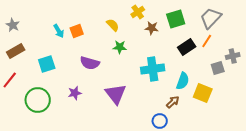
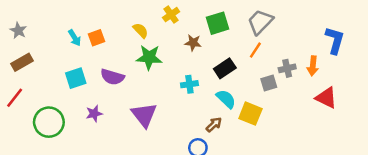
brown star: (152, 28) -> (193, 43), moved
green star: (120, 47) -> (149, 57), size x1.5
black rectangle: (187, 47) -> (225, 68), moved
cyan square: (47, 64) -> (76, 78), moved
cyan cross: (153, 69) -> (189, 84), size x0.6
cyan semicircle: (183, 81) -> (226, 99), turned -66

